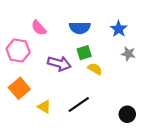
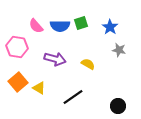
blue semicircle: (80, 28) -> (60, 26), moved
green square: (84, 53) -> (81, 23), moved
yellow triangle: (44, 107) -> (39, 88), moved

